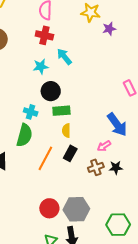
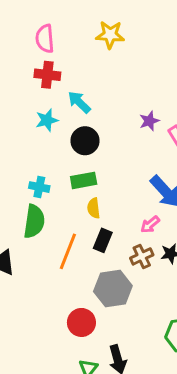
purple star: (109, 29) -> (149, 121), moved
black circle: (51, 91) -> (85, 141), moved
gray hexagon: (76, 209) -> (113, 289), moved

